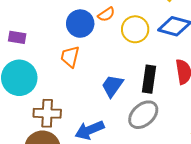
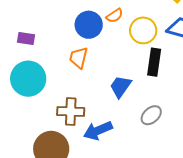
black rectangle: (149, 79) -> (154, 62), moved
brown cross: (47, 113) -> (71, 111), moved
gray ellipse: (143, 115) -> (151, 115), size x0.7

